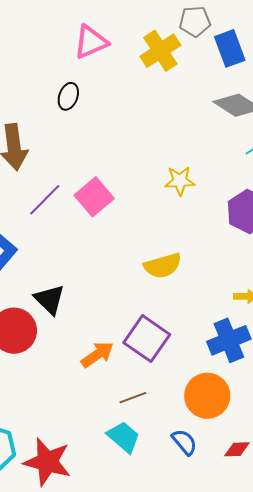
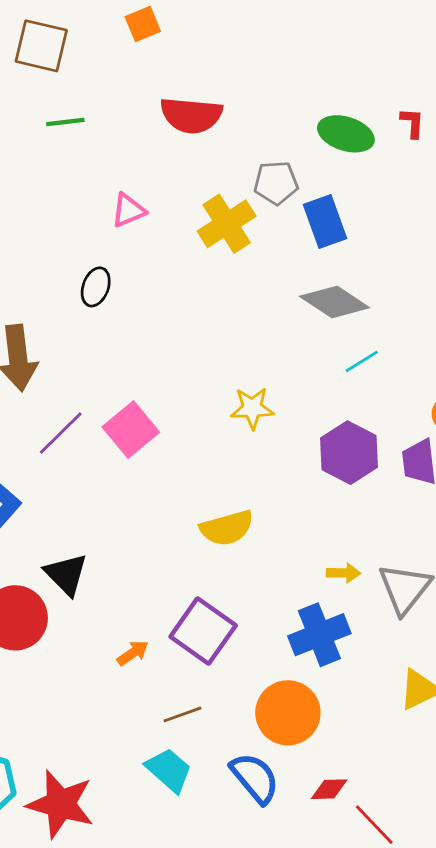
pink triangle: (91, 42) -> (128, 210), size x0.7
orange arrow: (97, 355) -> (133, 653), size x0.7
blue semicircle: (184, 442) -> (255, 778), size x1.4

